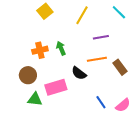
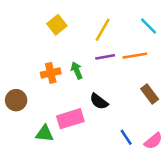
purple line: (101, 37) -> (105, 57), moved
orange line: (97, 59) -> (135, 56), moved
brown circle: (28, 75) -> (16, 100), moved

